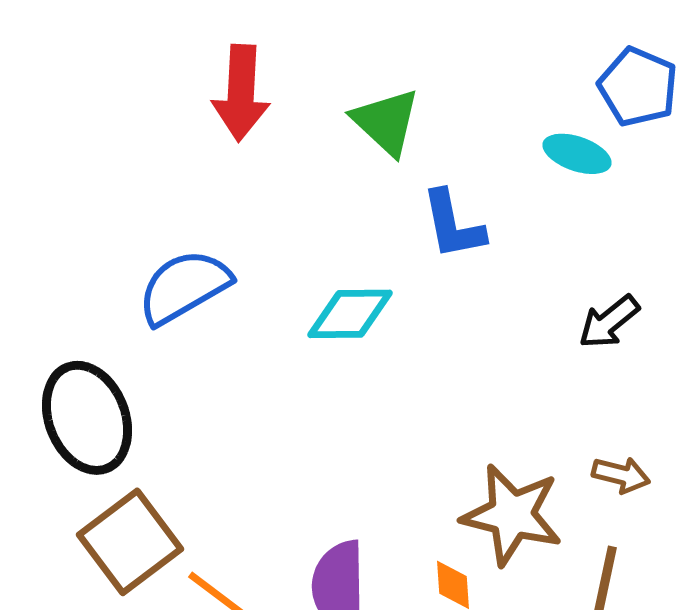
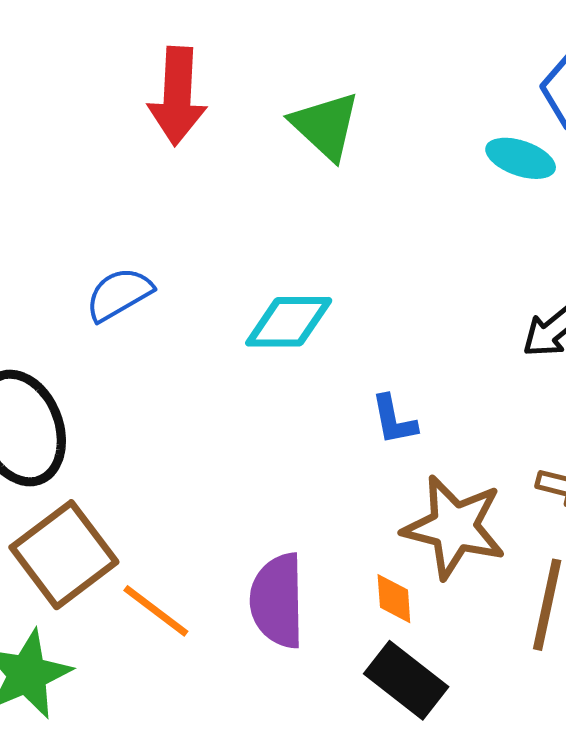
blue L-shape: (453, 225) -> (394, 420), moved, size x0.7
blue semicircle: (184, 287) -> (119, 294), size x0.7

